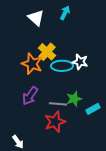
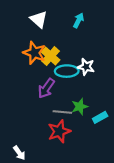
cyan arrow: (65, 13) -> (79, 20), moved
orange star: (32, 64) -> (34, 53), moved
purple arrow: (30, 96) -> (46, 88), moved

